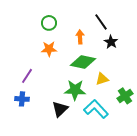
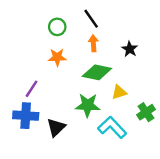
black line: (101, 22) -> (91, 19), moved
blue cross: (22, 99) -> (26, 116), size x1.5
black triangle: (60, 109) -> (56, 127), moved

